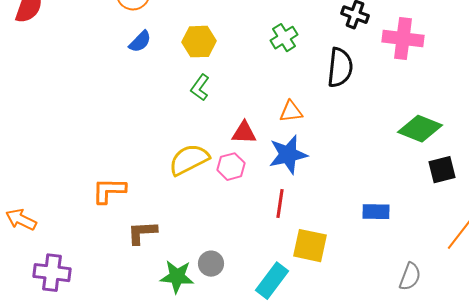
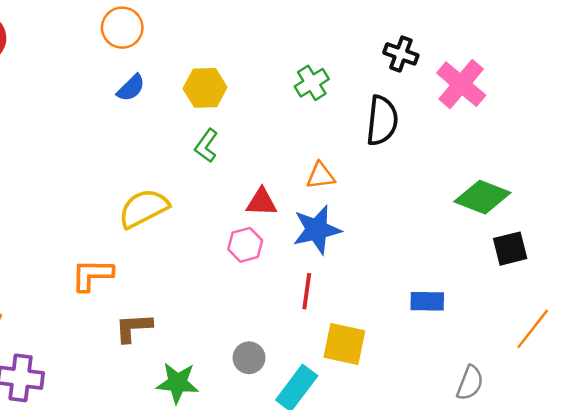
pink cross: (403, 39) -> (461, 84), turned 33
yellow semicircle: (189, 160) -> (144, 208), moved
gray circle: (211, 264) -> (249, 358), moved

